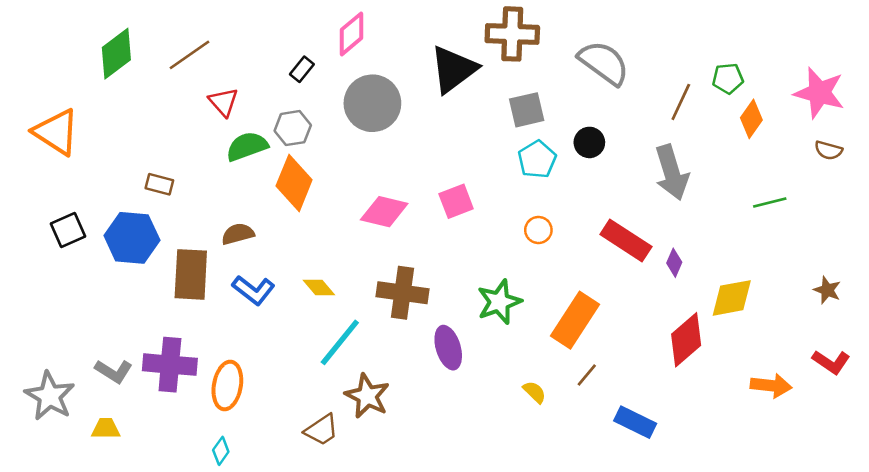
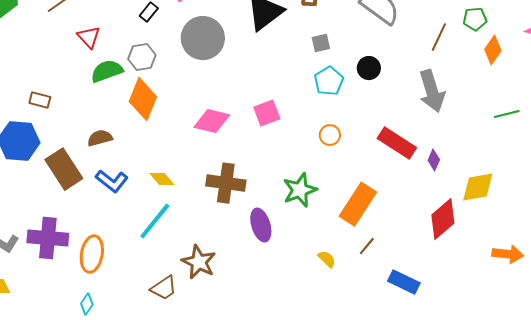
gray square: (527, 110) -> (321, 43), size x0.7
brown rectangle: (191, 274) -> (64, 169), turned -36
cyan line: (340, 342) -> (155, 221), moved

